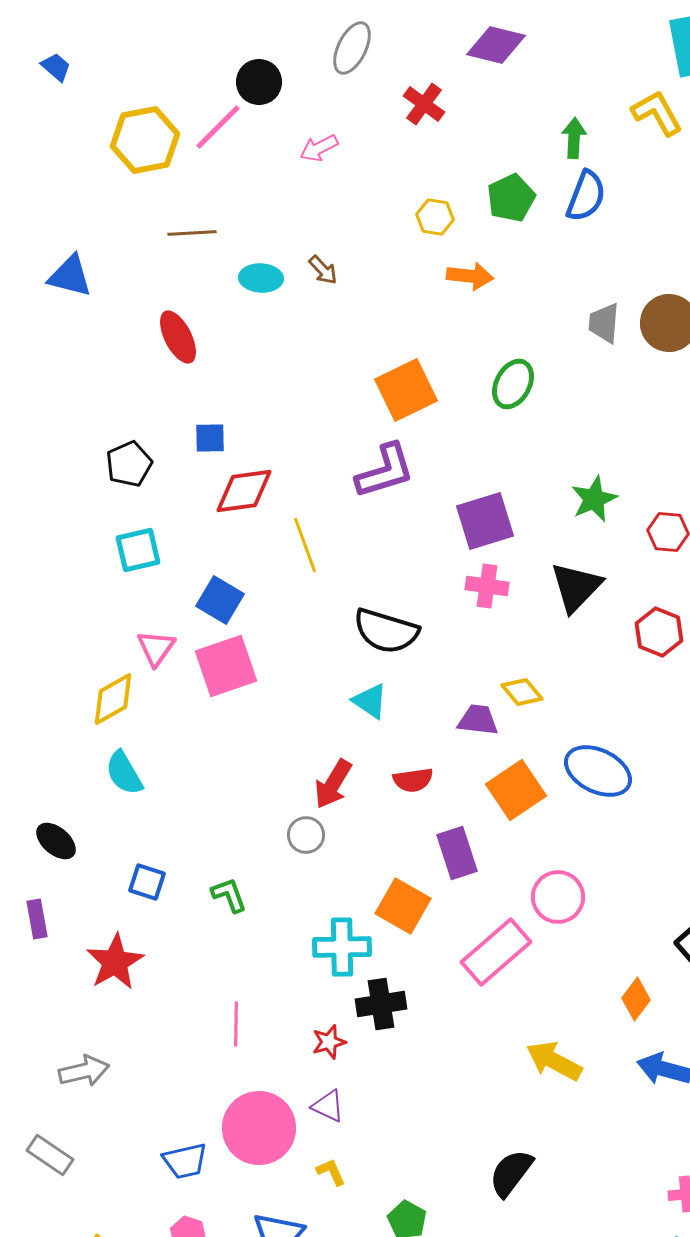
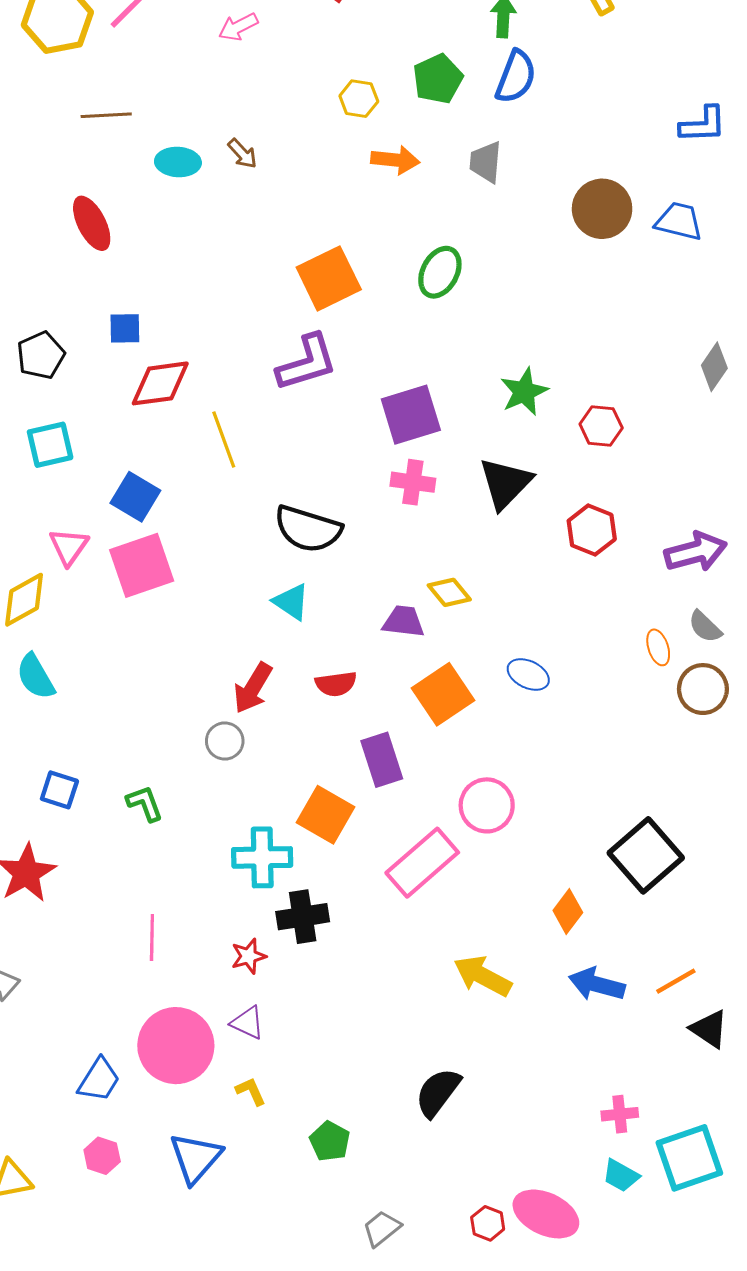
gray trapezoid: (604, 323) -> (486, 162), moved
blue ellipse: (598, 771) -> (528, 674), size x0.6
blue trapezoid: (185, 1161) -> (99, 1080), turned -45

